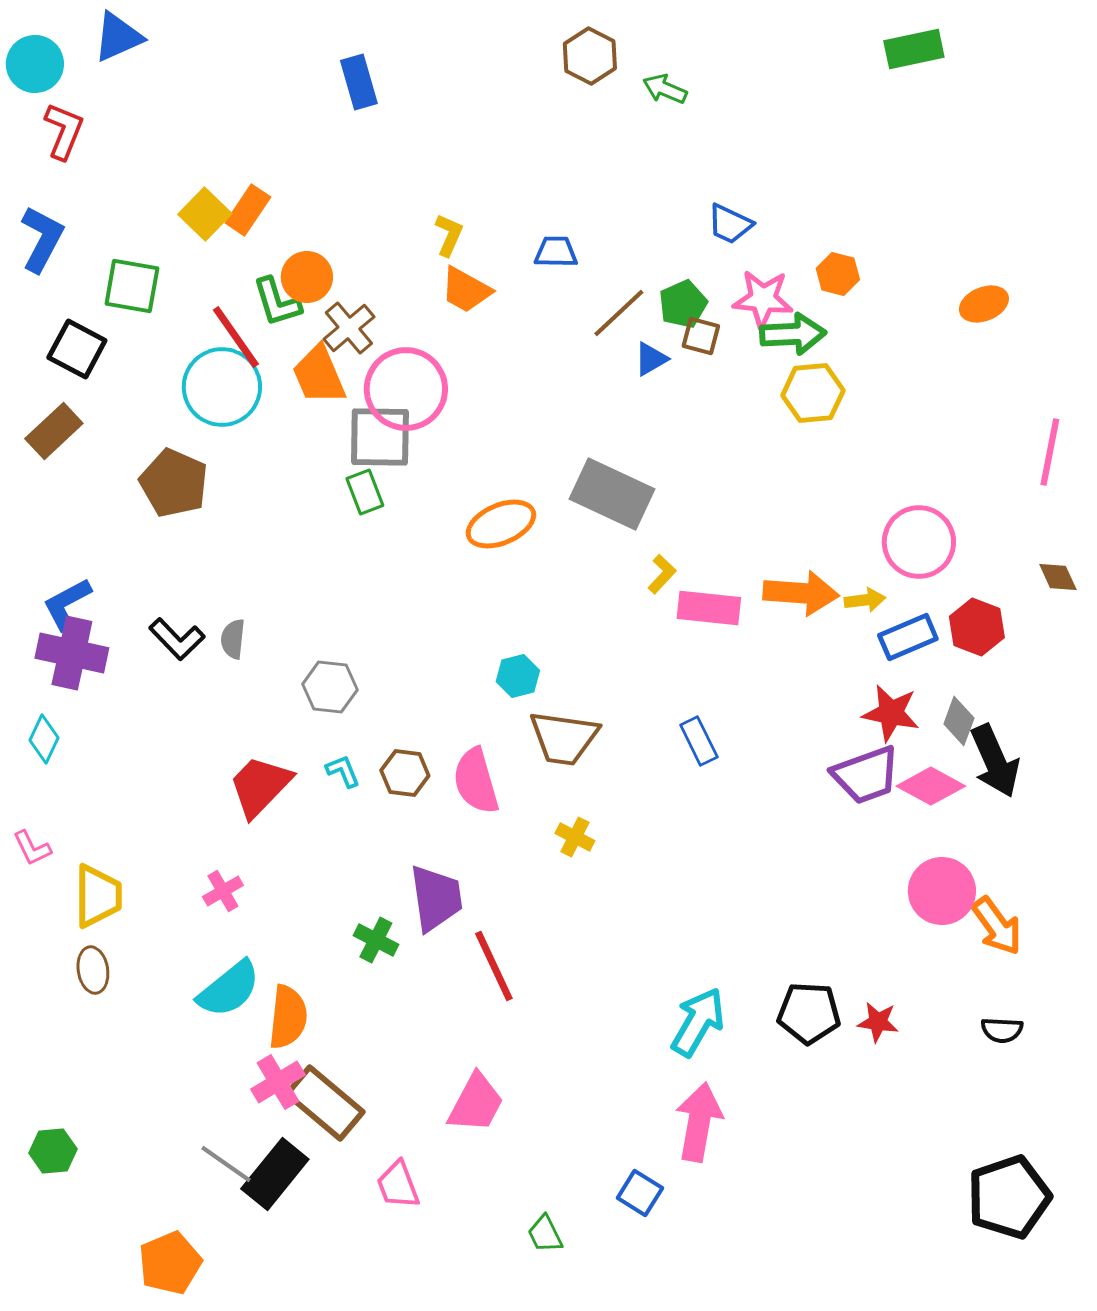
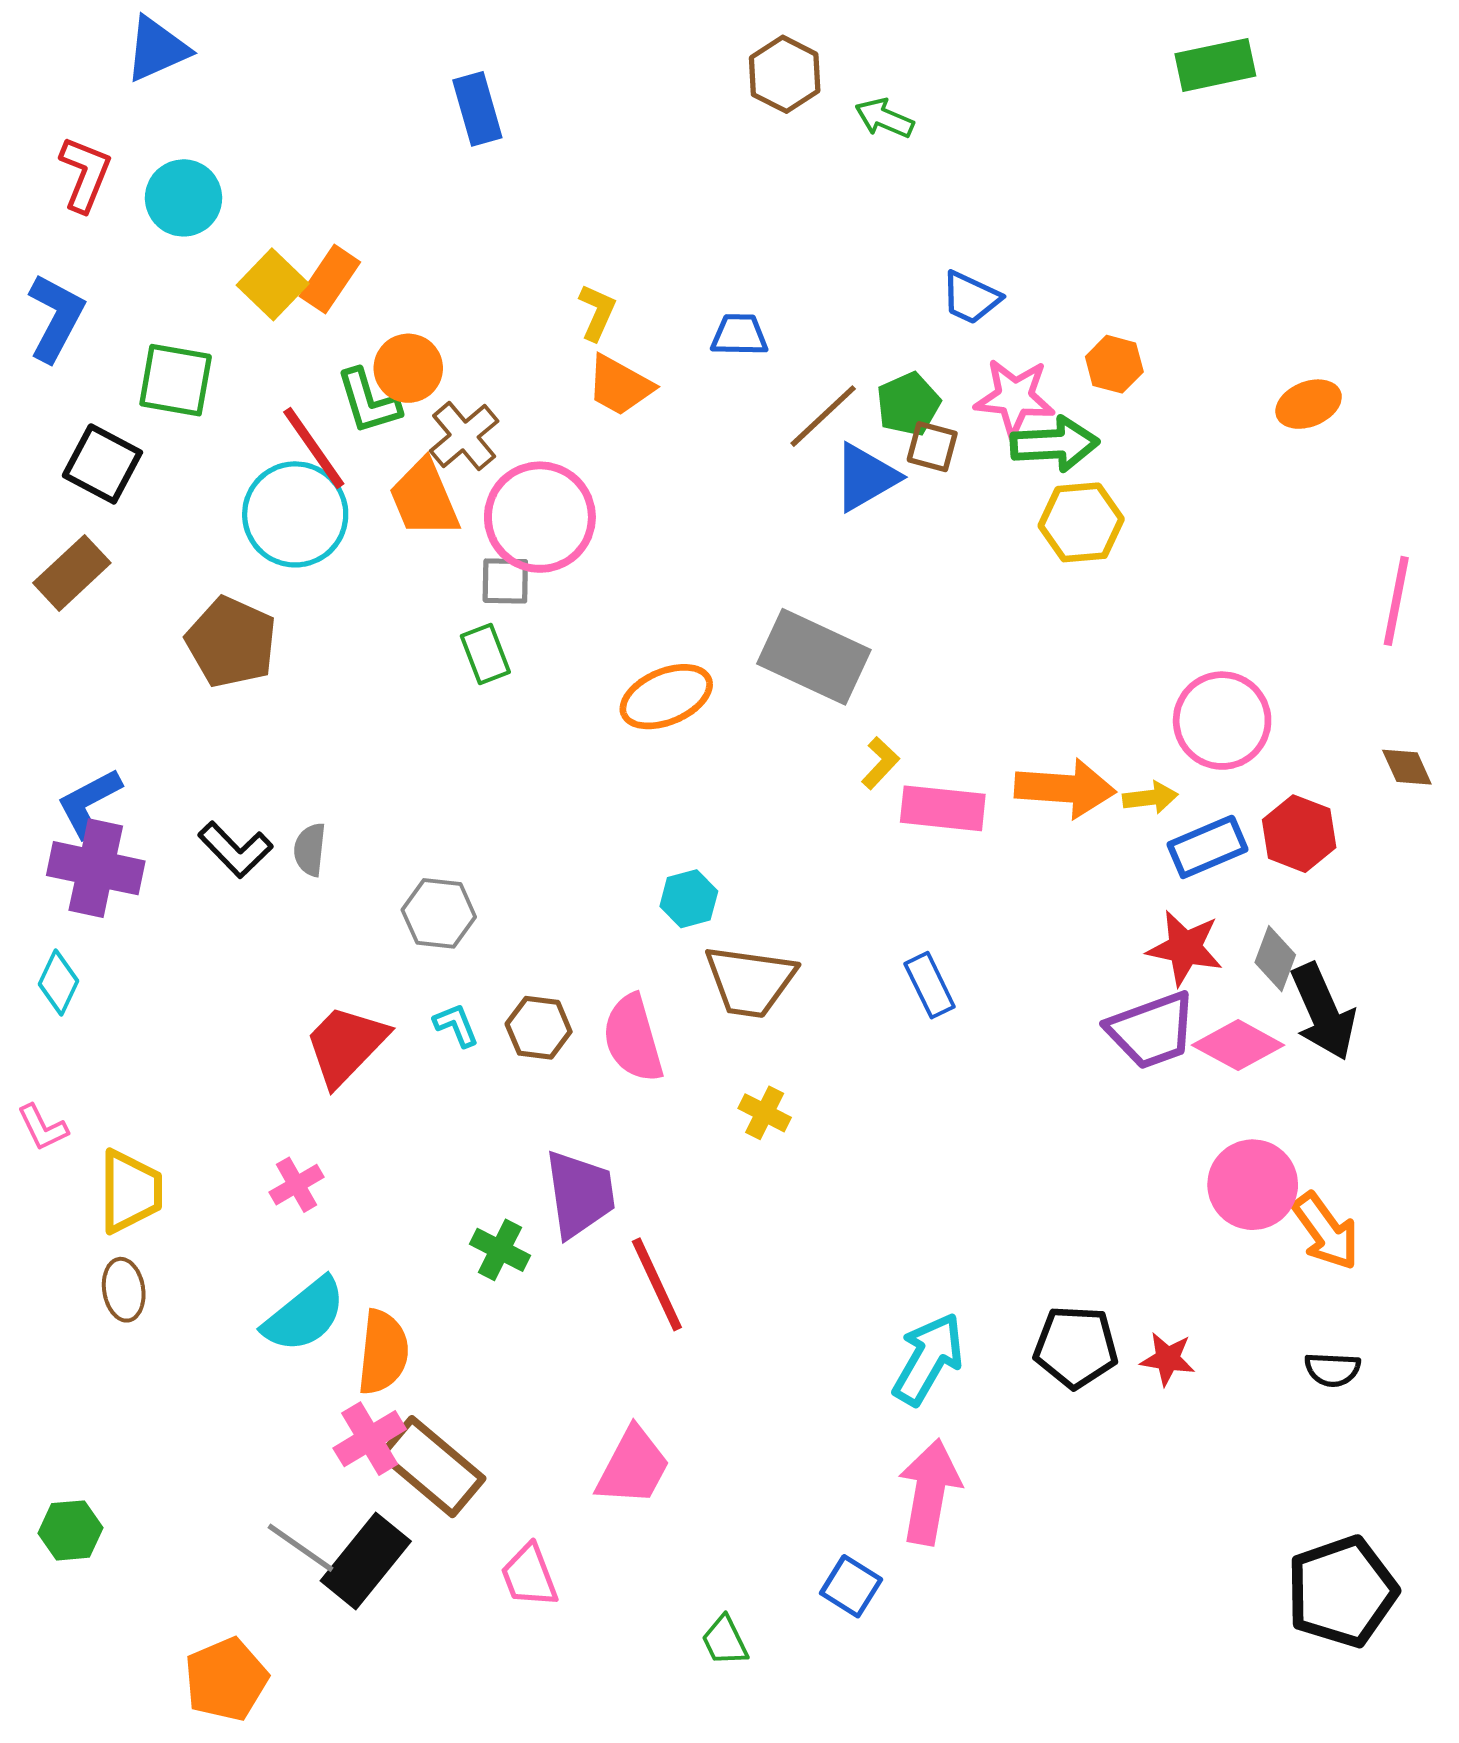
cyan circle: (35, 64) -> (184, 198), moved
blue triangle: (651, 359) -> (866, 477), size x1.5
gray square: (380, 437) -> (505, 581), size x0.6

